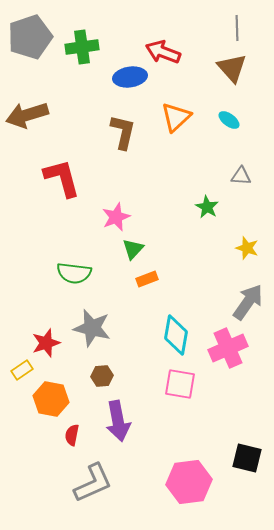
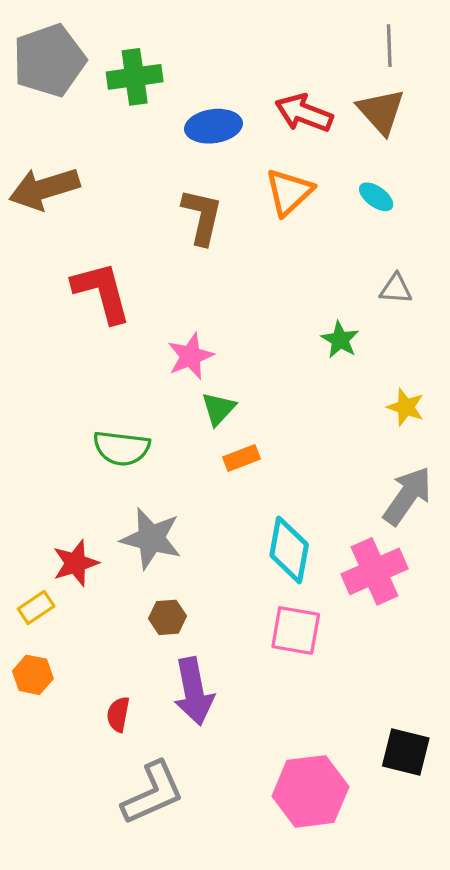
red arrow: (163, 52) -> (304, 113), moved
orange hexagon: (51, 399) -> (33, 675), moved, size x0.7

